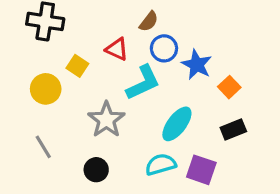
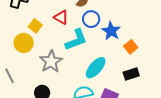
yellow circle: (46, 89) -> (24, 43), moved

